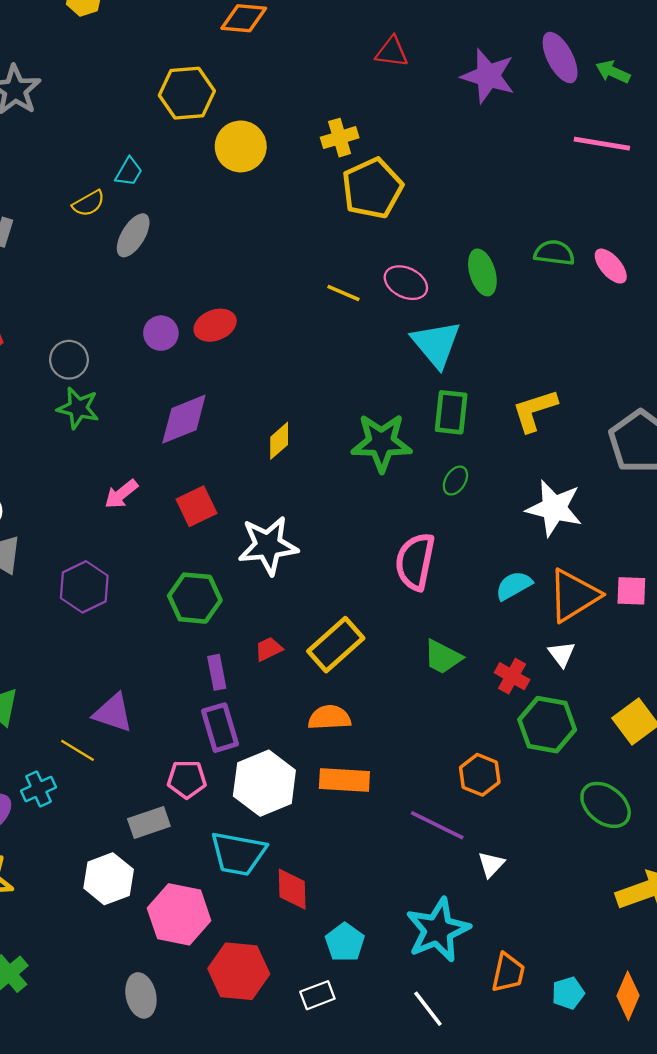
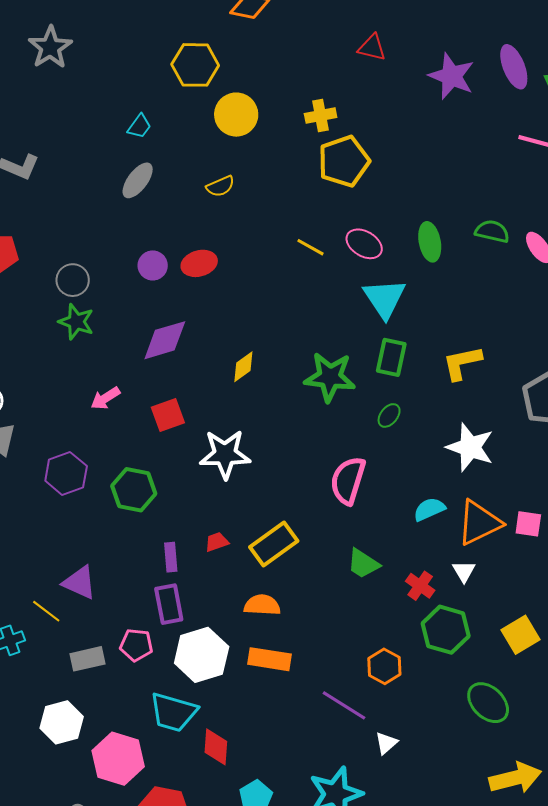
yellow semicircle: (89, 203) -> (220, 186), moved
green hexagon: (195, 598) -> (134, 490), moved
gray rectangle: (149, 823) -> (87, 659), moved

